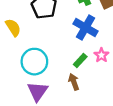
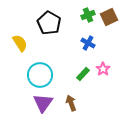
blue cross: (85, 27) -> (88, 43), size x0.6
brown arrow: (74, 82) -> (71, 103), moved

